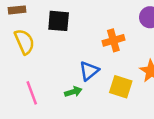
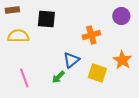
yellow semicircle: (24, 42) -> (18, 36), turned -65
green arrow: (73, 92) -> (58, 77), turned 152

